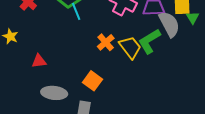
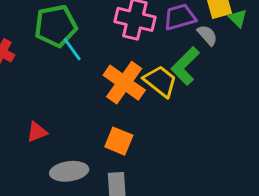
gray semicircle: (169, 24) -> (207, 35), size x0.6
orange cross: (106, 42) -> (124, 83), size x1.6

